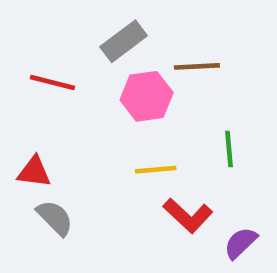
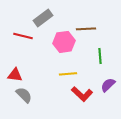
gray rectangle: (124, 41) -> (43, 18), moved
green line: (229, 149) -> (100, 56), moved
purple semicircle: (241, 243) -> (108, 85), moved

